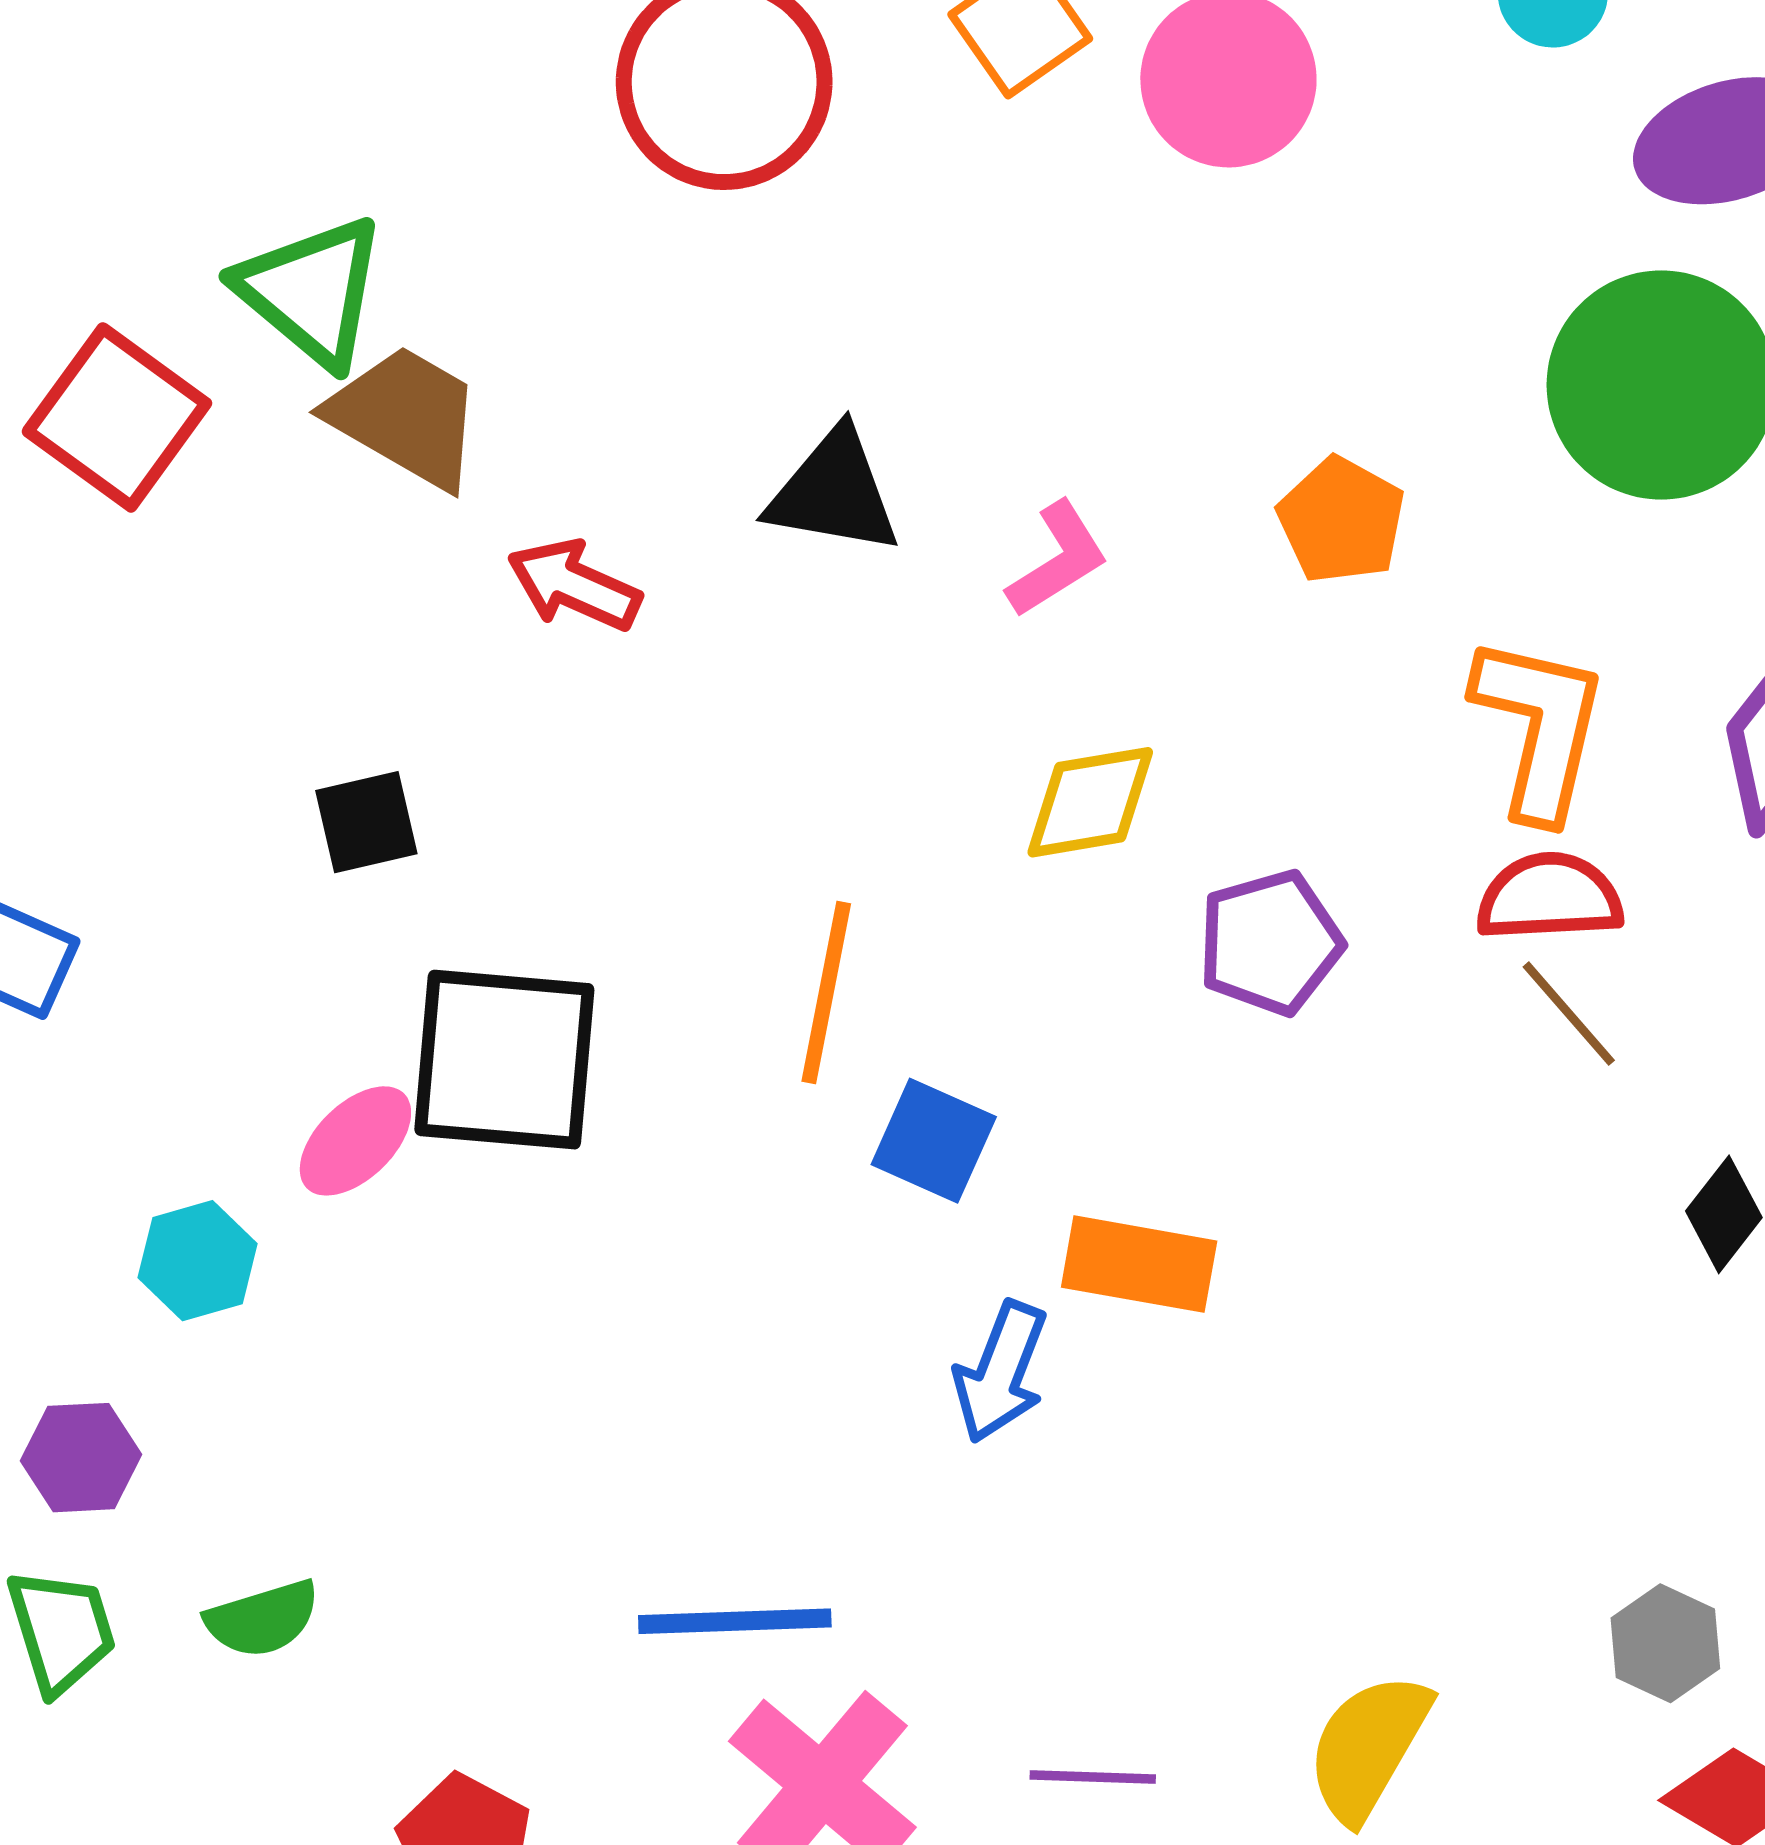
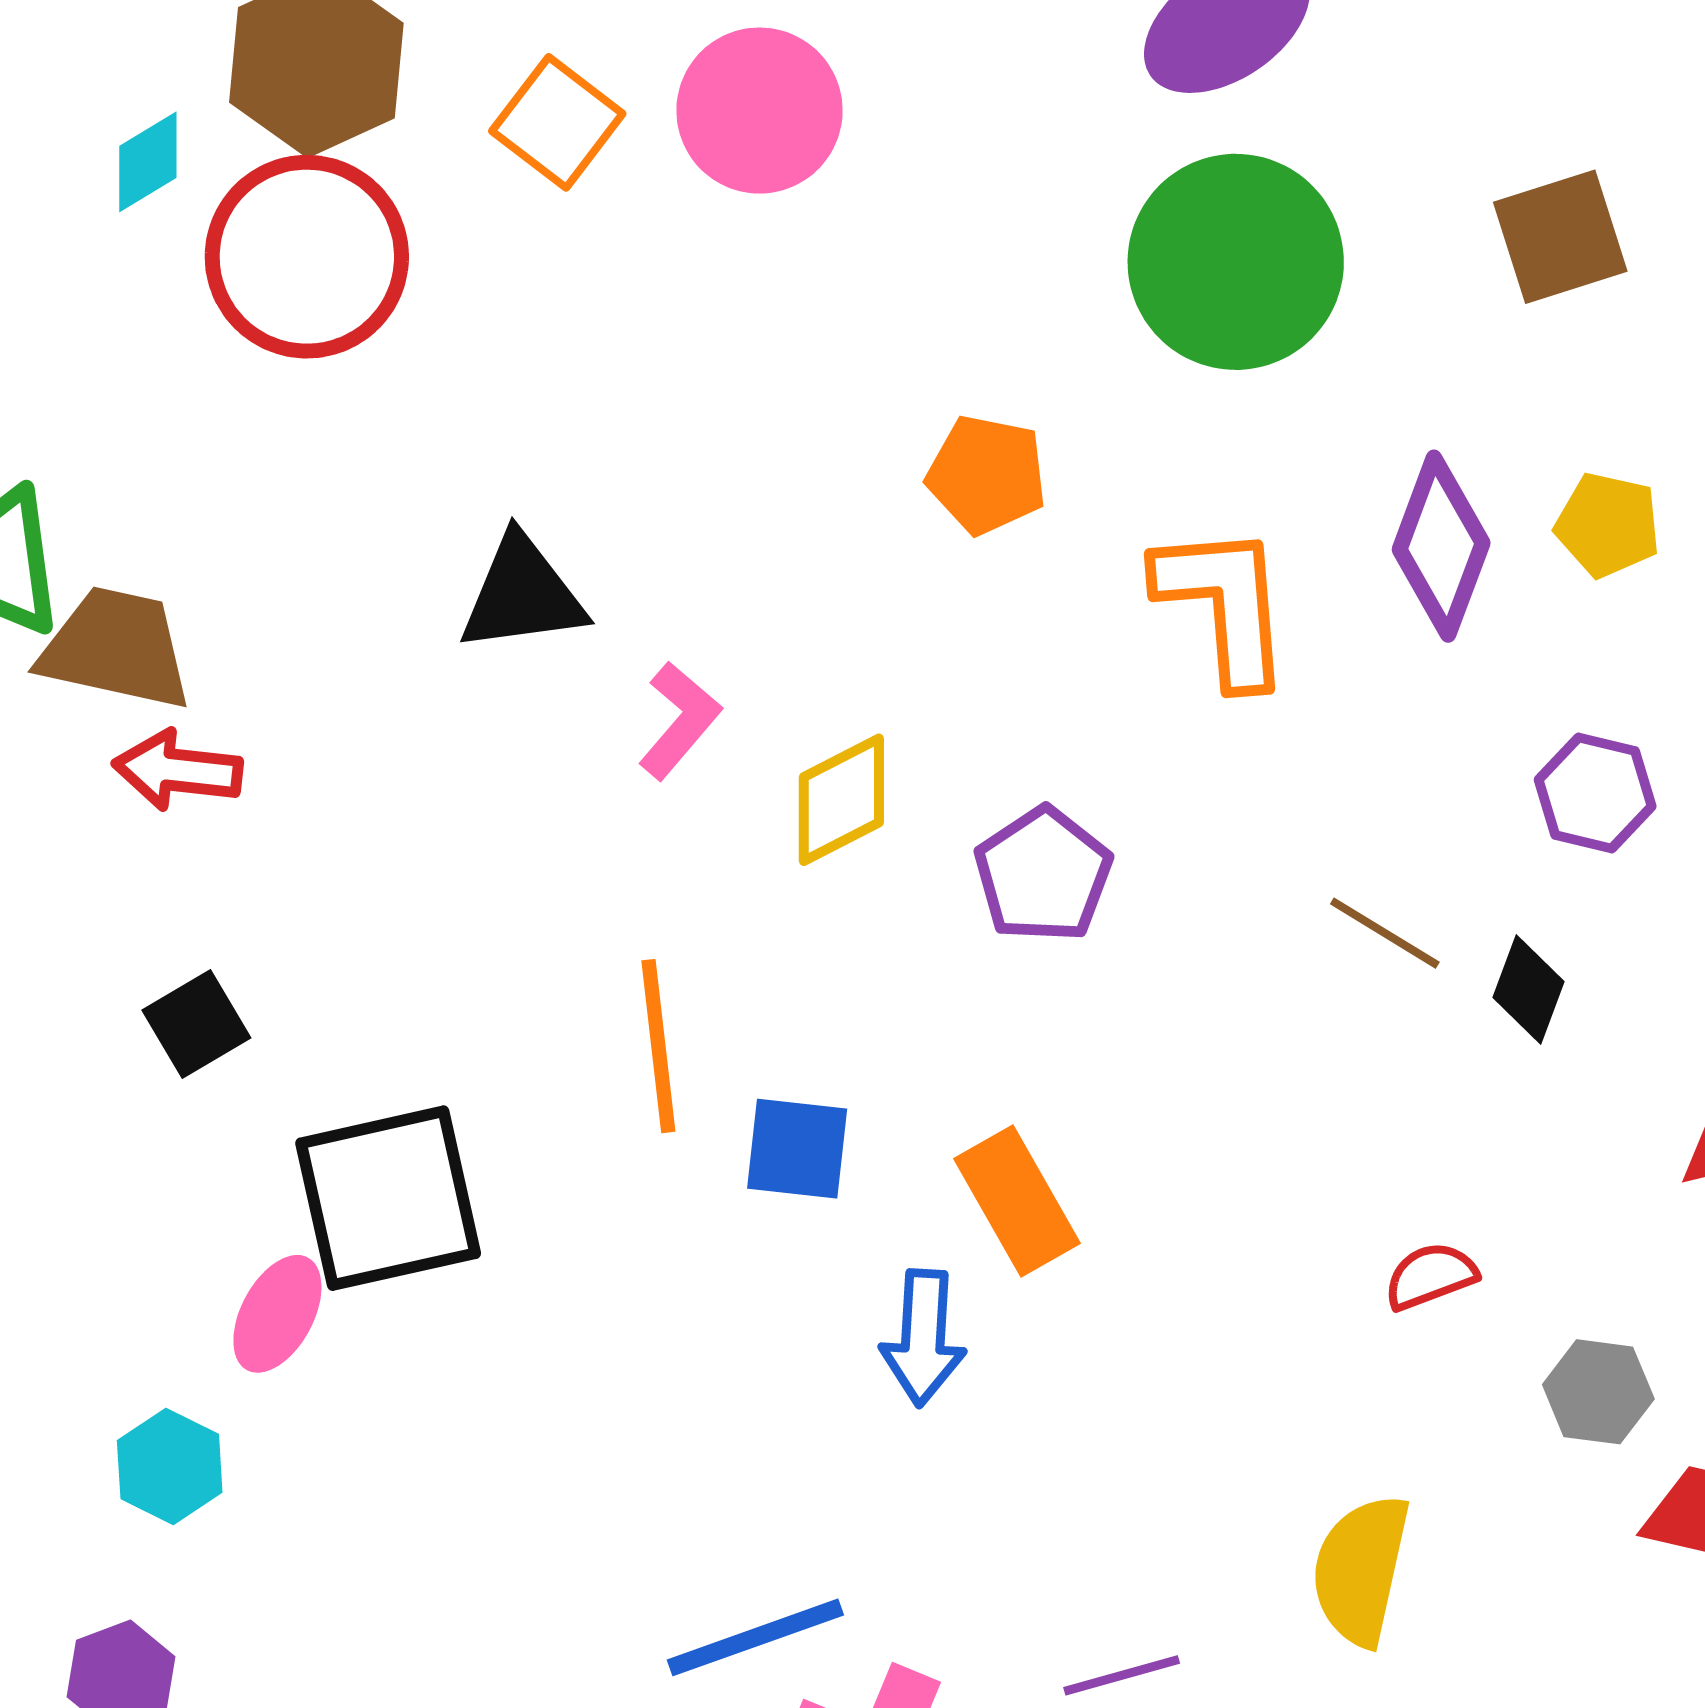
pink L-shape: (1058, 560) -> (679, 720), moved
red arrow: (574, 585) -> (178, 770), moved
red semicircle: (1549, 897) -> (1431, 1276), moved, size x0.7
brown line: (1569, 1014) -> (1385, 933), moved
orange rectangle: (1139, 1264) -> (1017, 1201), turned 68

